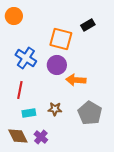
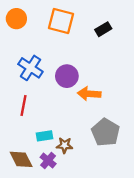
orange square: (61, 39) -> (61, 21), moved
brown star: (55, 109) -> (65, 145), moved
cyan rectangle: (29, 113) -> (45, 136), moved

